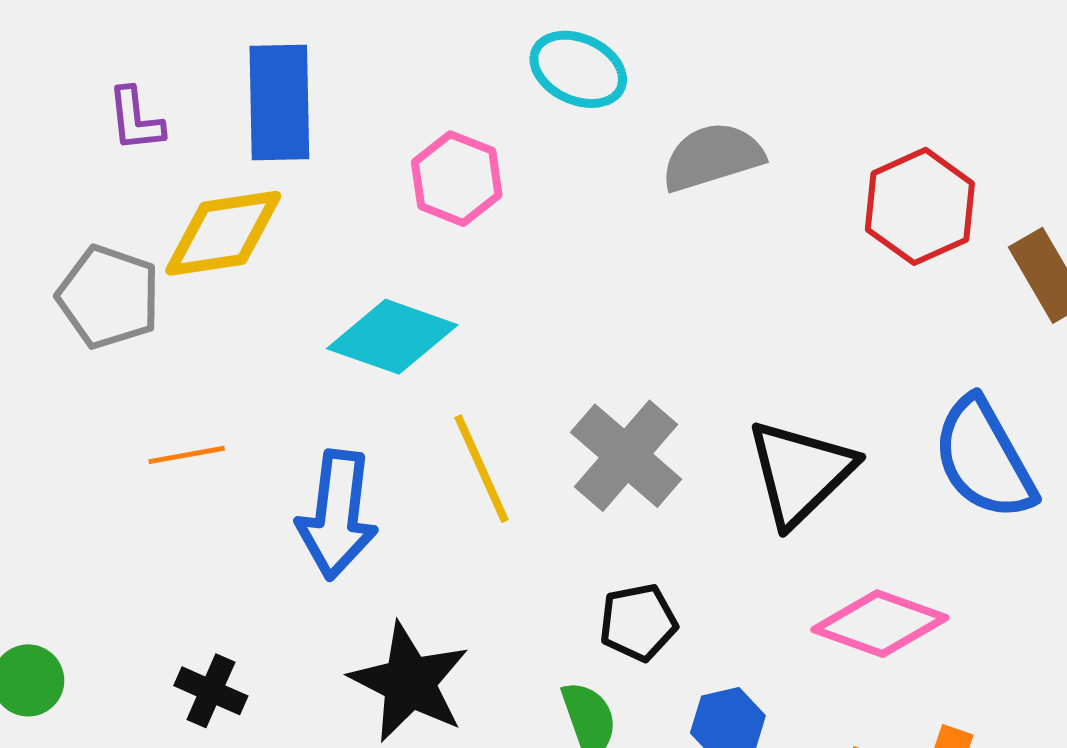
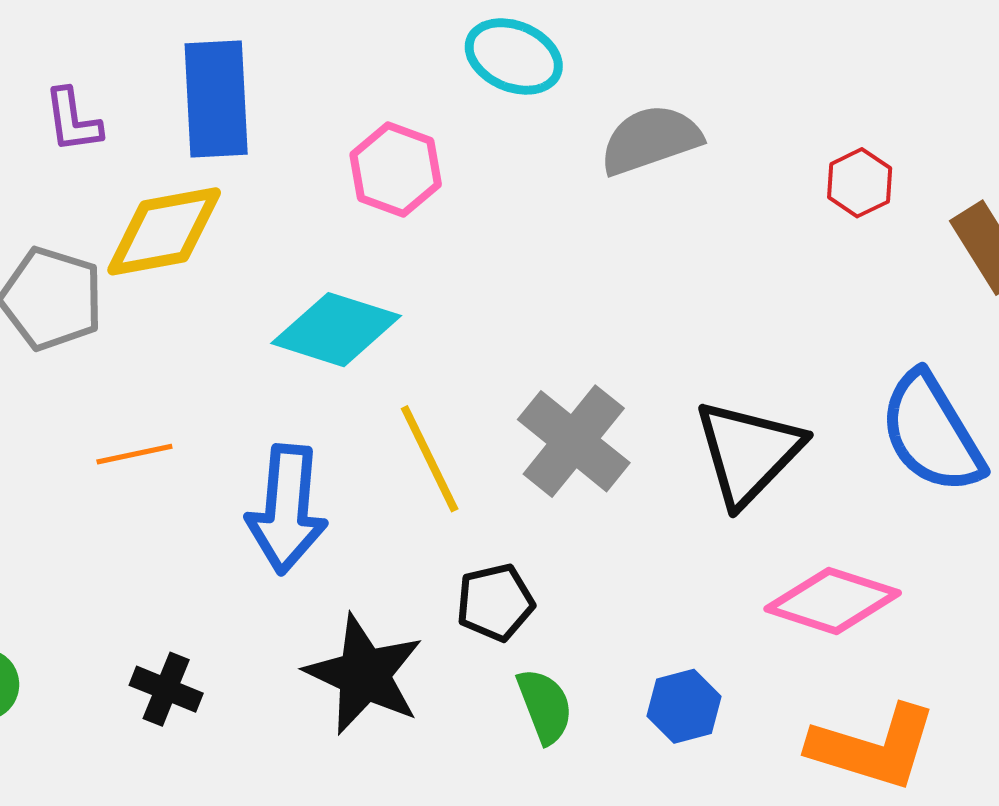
red hexagon: (920, 206) -> (860, 183), size x0.6
black pentagon: (638, 622) -> (495, 602), moved

